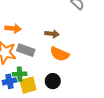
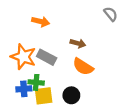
orange arrow: (13, 29) -> (41, 22), moved

